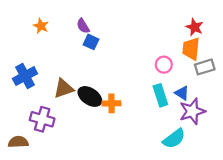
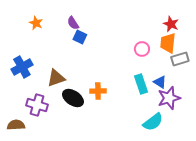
pink circle: (164, 65) -> (142, 49), moved
black ellipse: (90, 96) -> (73, 98), moved

